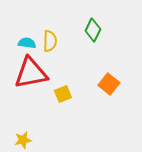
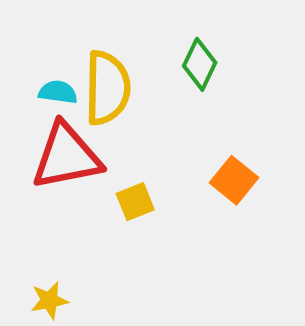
yellow semicircle: (50, 41) -> (107, 88), size x1.6

